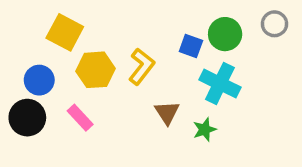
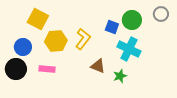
brown triangle: (167, 112) -> (98, 66), turned -35
pink rectangle: (80, 118) -> (47, 69), turned -42

